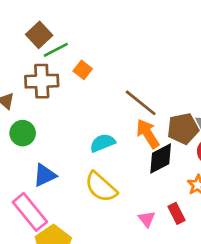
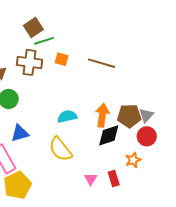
orange square: (83, 70) -> (62, 59), turned -32
brown line: (141, 103) -> (102, 63), moved, turned -32
orange arrow: (148, 134) -> (102, 115), turned 30

